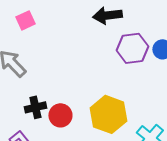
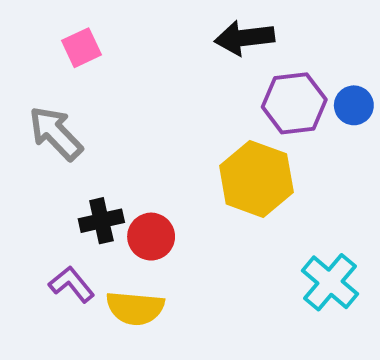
yellow hexagon: (108, 114) -> (256, 179), moved

